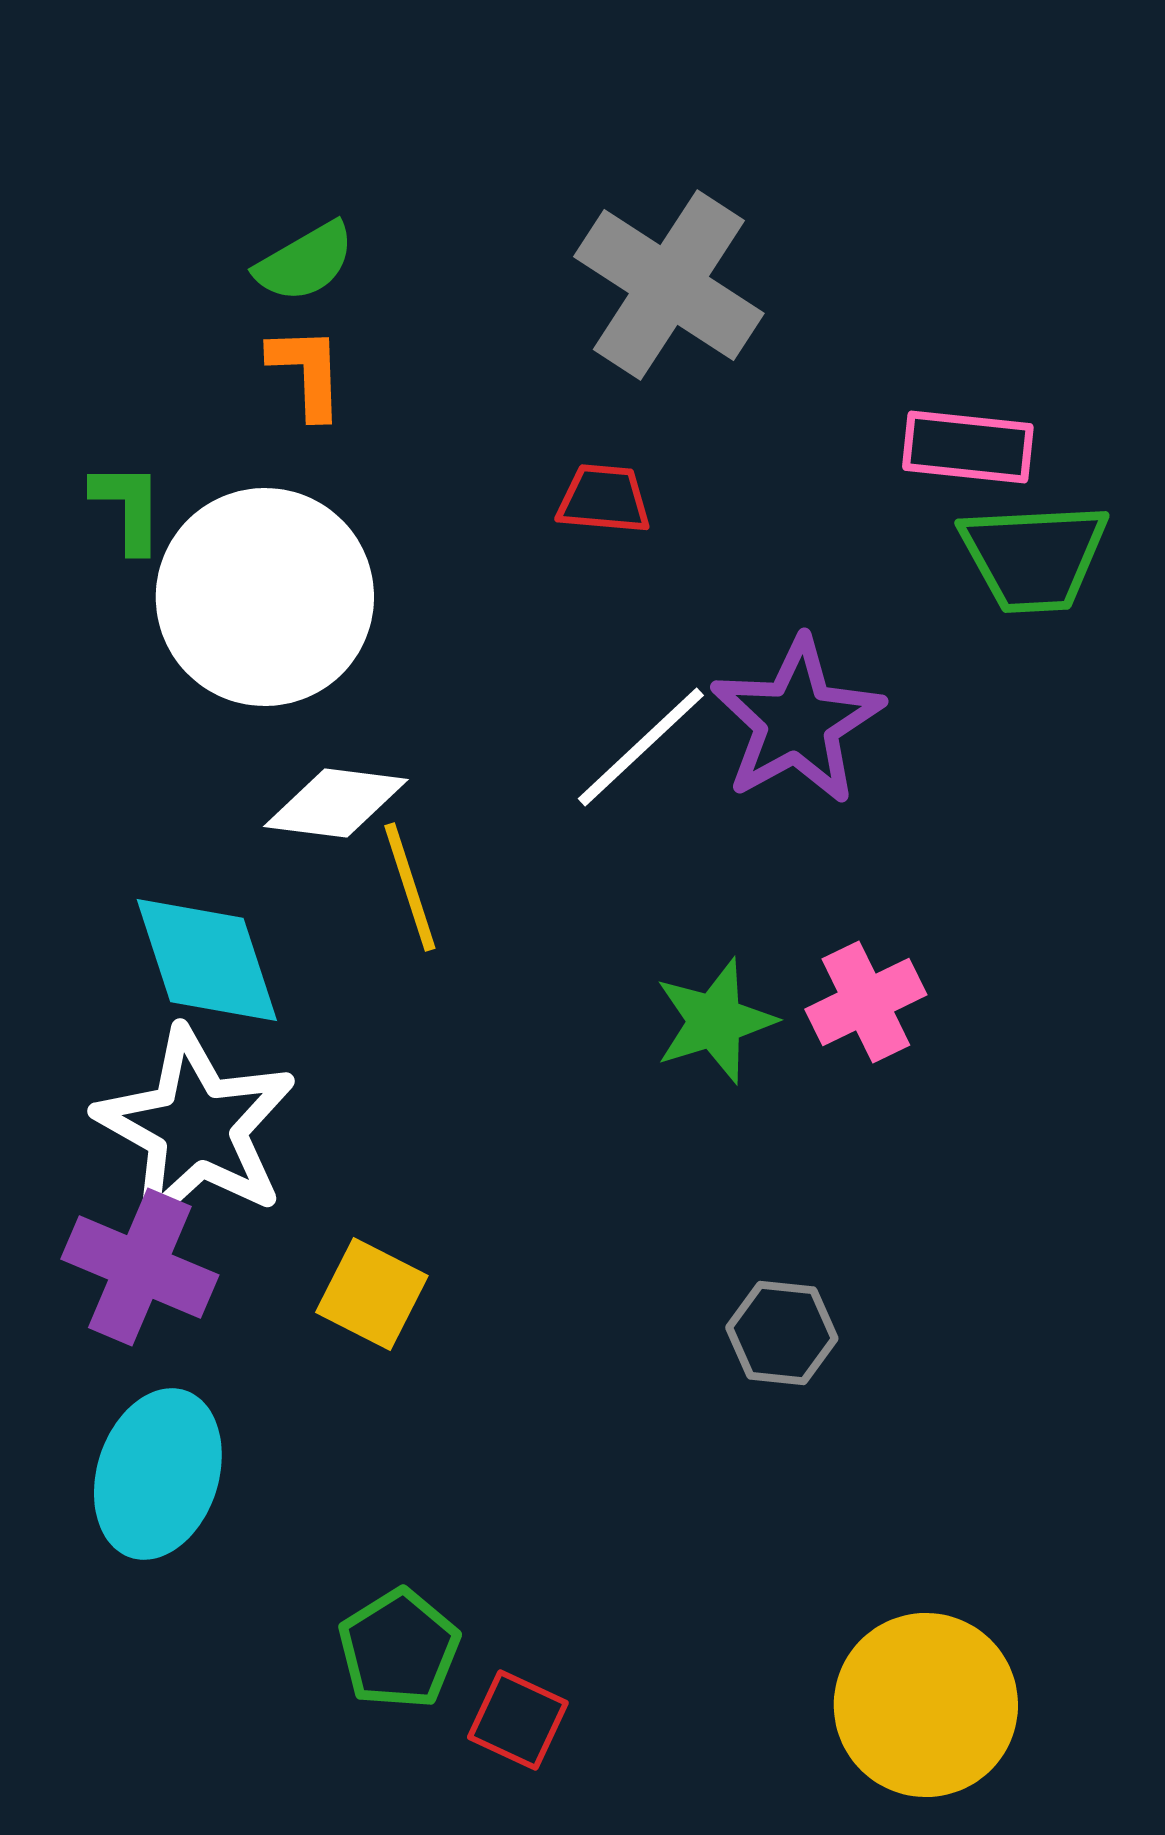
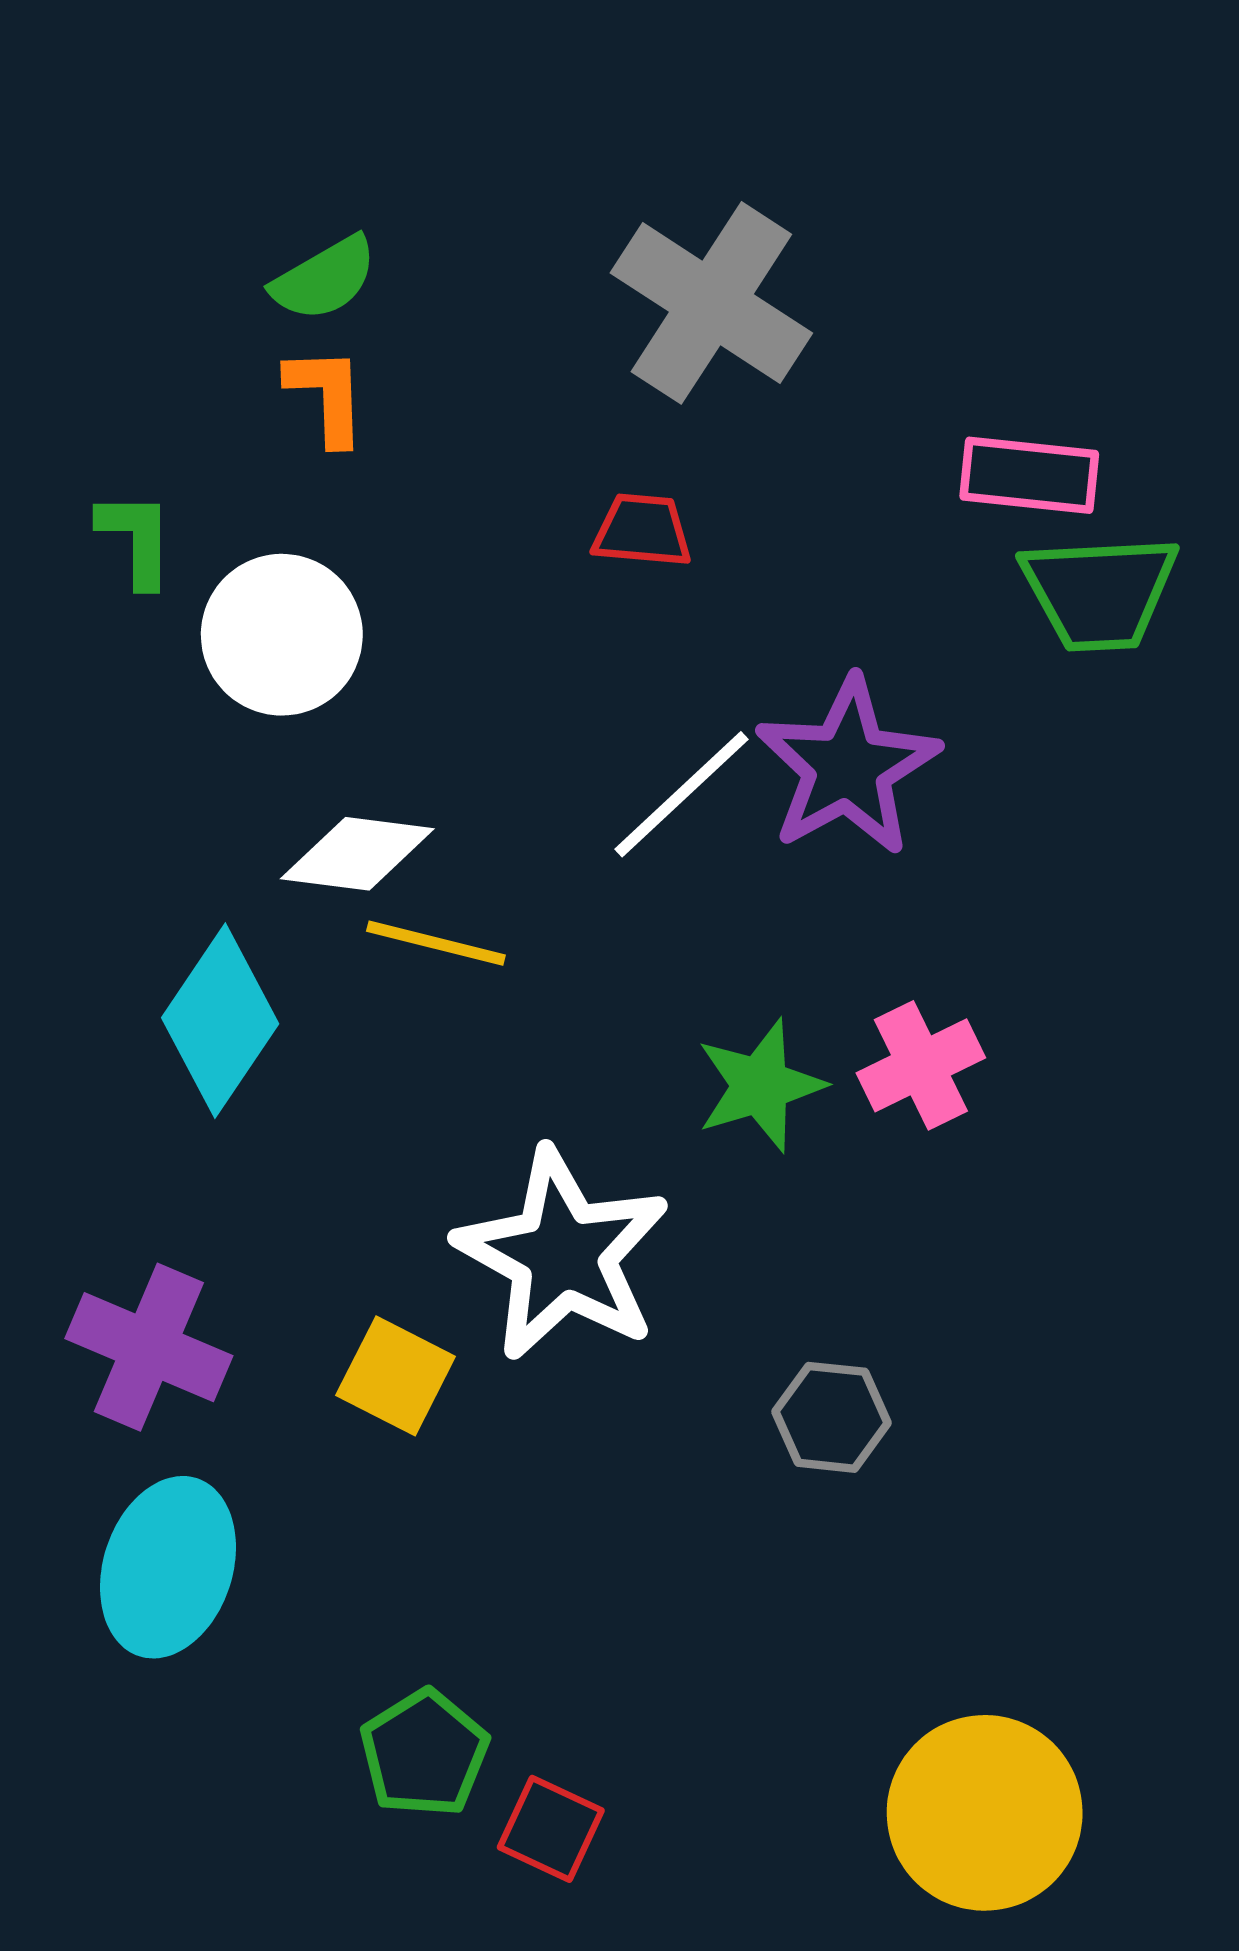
white circle: (265, 597) -> (282, 635), size x0.7
yellow line: (410, 887) -> (436, 943), turned -58
cyan diamond: (207, 960) -> (220, 1021), turned 52
white star: (196, 1127) -> (562, 1255), moved

